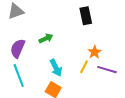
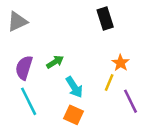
green arrow: (46, 38) -> (55, 62), moved
purple line: (107, 70) -> (130, 101), moved, turned 54

